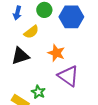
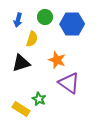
yellow semicircle: (31, 32) -> (32, 39), turned -35

